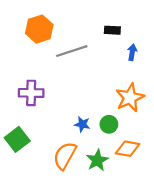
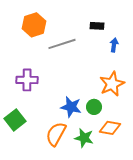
blue star: (82, 124) -> (71, 107), size x1.5
green star: (97, 160) -> (84, 138), turned -30

